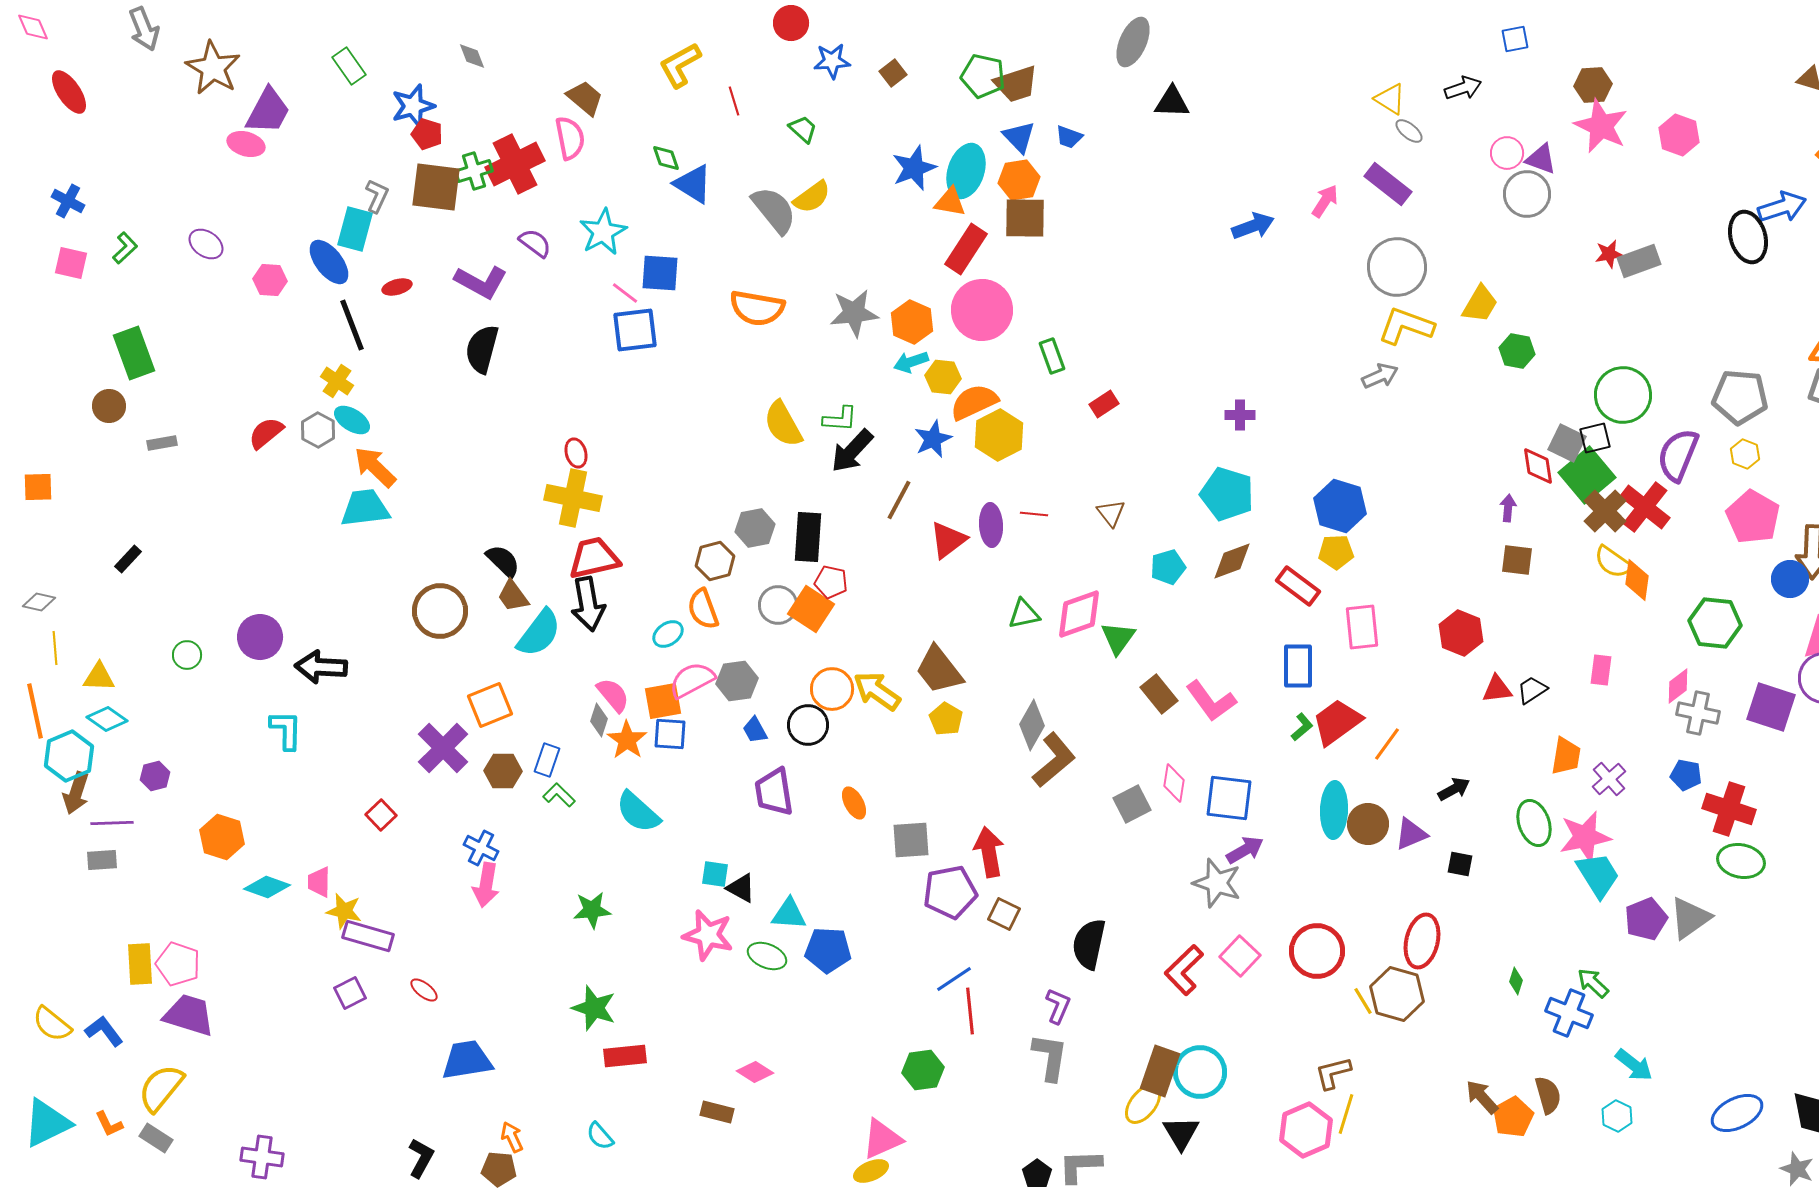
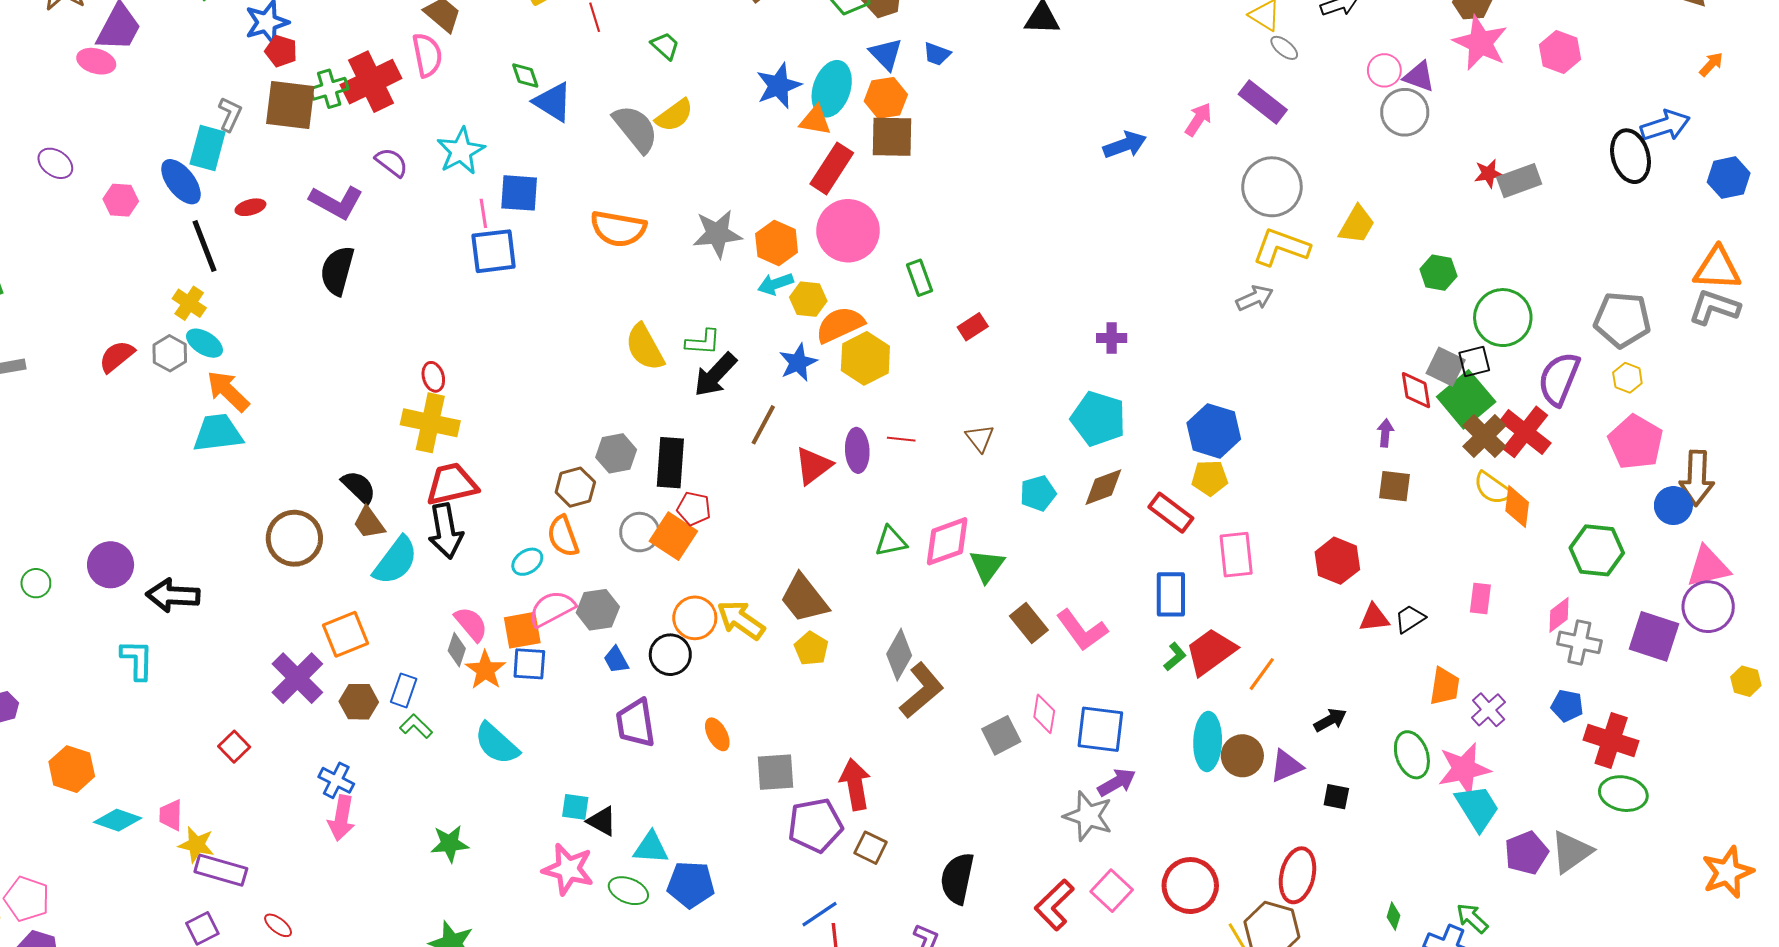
pink line: (625, 293) -> (483, 213), turned 44
green hexagon: (1517, 351) -> (1438, 273), moved

